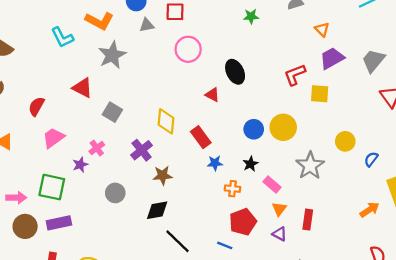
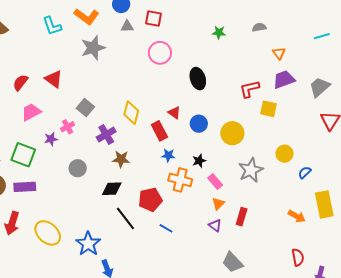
red triangle: (82, 88) -> (54, 79), moved
red triangle: (212, 95) -> (174, 113), moved
gray square: (112, 112) -> (85, 108), moved
blue circle: (254, 129) -> (199, 124), moved
orange cross: (232, 189) -> (180, 180), size x1.6
orange arrow: (370, 210) -> (297, 216), turned 54
red pentagon: (243, 222) -> (150, 200), moved

